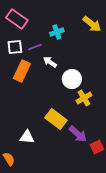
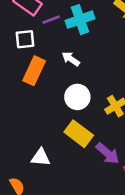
cyan cross: (57, 32) -> (80, 20), size x1.5
purple line: (35, 47) -> (51, 20), moved
white circle: (72, 79) -> (77, 97), moved

